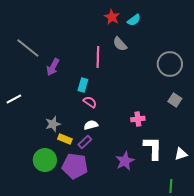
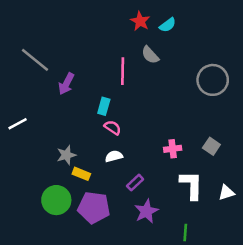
gray square: (175, 100) -> (211, 146), moved
purple rectangle: (85, 142) -> (135, 183), moved
purple star: (125, 161) -> (146, 211), moved
green line: (171, 186) -> (185, 233), moved

